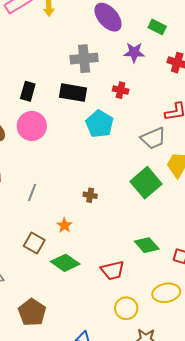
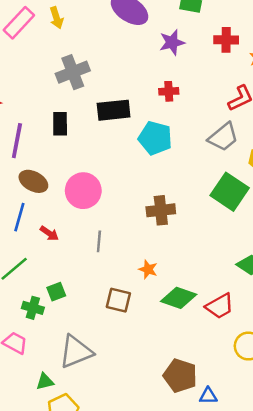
gray cross: (84, 59) -> (73, 72), moved
pink circle: (32, 126) -> (83, 191), moved
brown cross: (90, 195) -> (161, 210), moved, size x1.6
green diamond: (65, 263) -> (179, 298), moved
brown pentagon: (32, 312) -> (180, 376), moved

